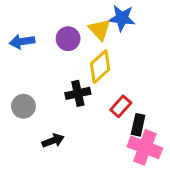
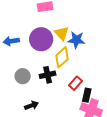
blue star: (122, 18) -> (76, 40), moved
purple circle: (68, 39) -> (41, 39), size x1.5
gray circle: (23, 106) -> (23, 76), moved

